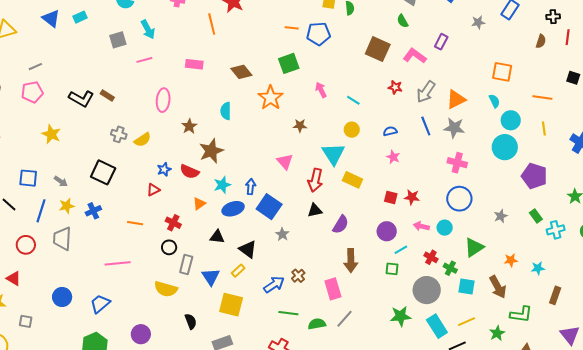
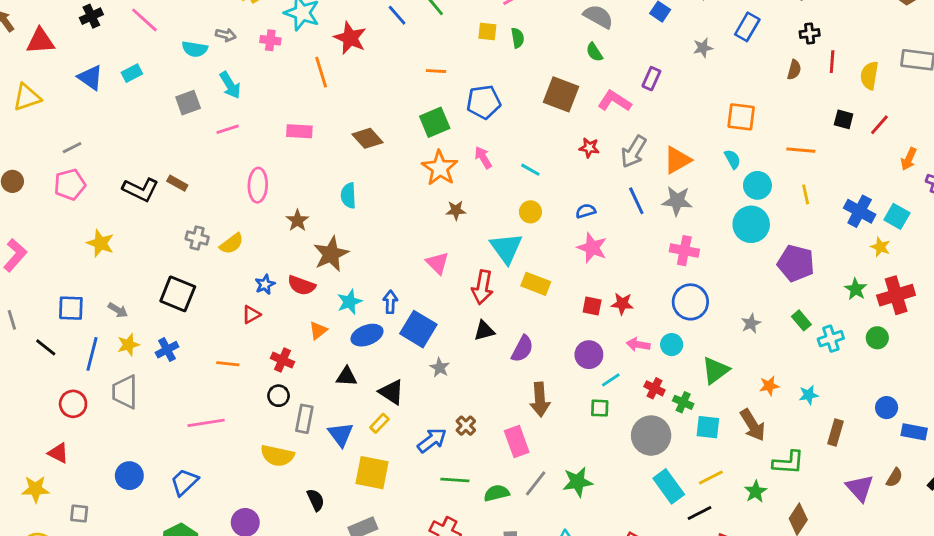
blue pentagon: (319, 34) -> (484, 102), moved
orange star: (271, 98) -> (440, 168), moved
pink star: (393, 157) -> (592, 248), size x1.5
green star: (401, 316) -> (578, 482), moved

